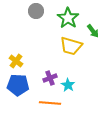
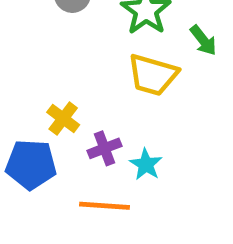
yellow cross: (16, 61) -> (63, 118), moved

